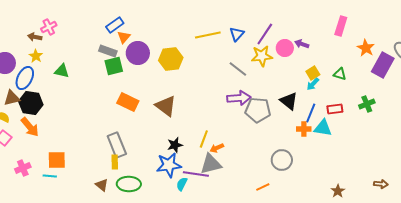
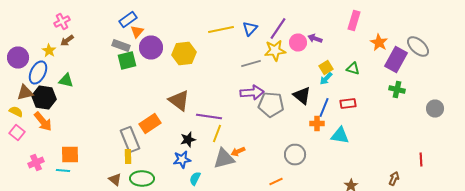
brown arrow: (35, 37) -> (67, 40), moved, turned -48
gray line: (238, 69) -> (251, 64), turned -54
green triangle: (62, 71) -> (66, 80), moved
orange rectangle: (128, 102) -> (150, 124), moved, turned -60
green cross: (367, 104) -> (397, 90), moved, turned 35
cyan triangle: (323, 128) -> (340, 136), moved
orange arrow: (217, 148) -> (238, 152), moved
blue star: (169, 165) -> (182, 160), size x0.7
purple line: (196, 174) -> (209, 116), moved
brown arrow: (381, 184) -> (394, 178), turned -72

